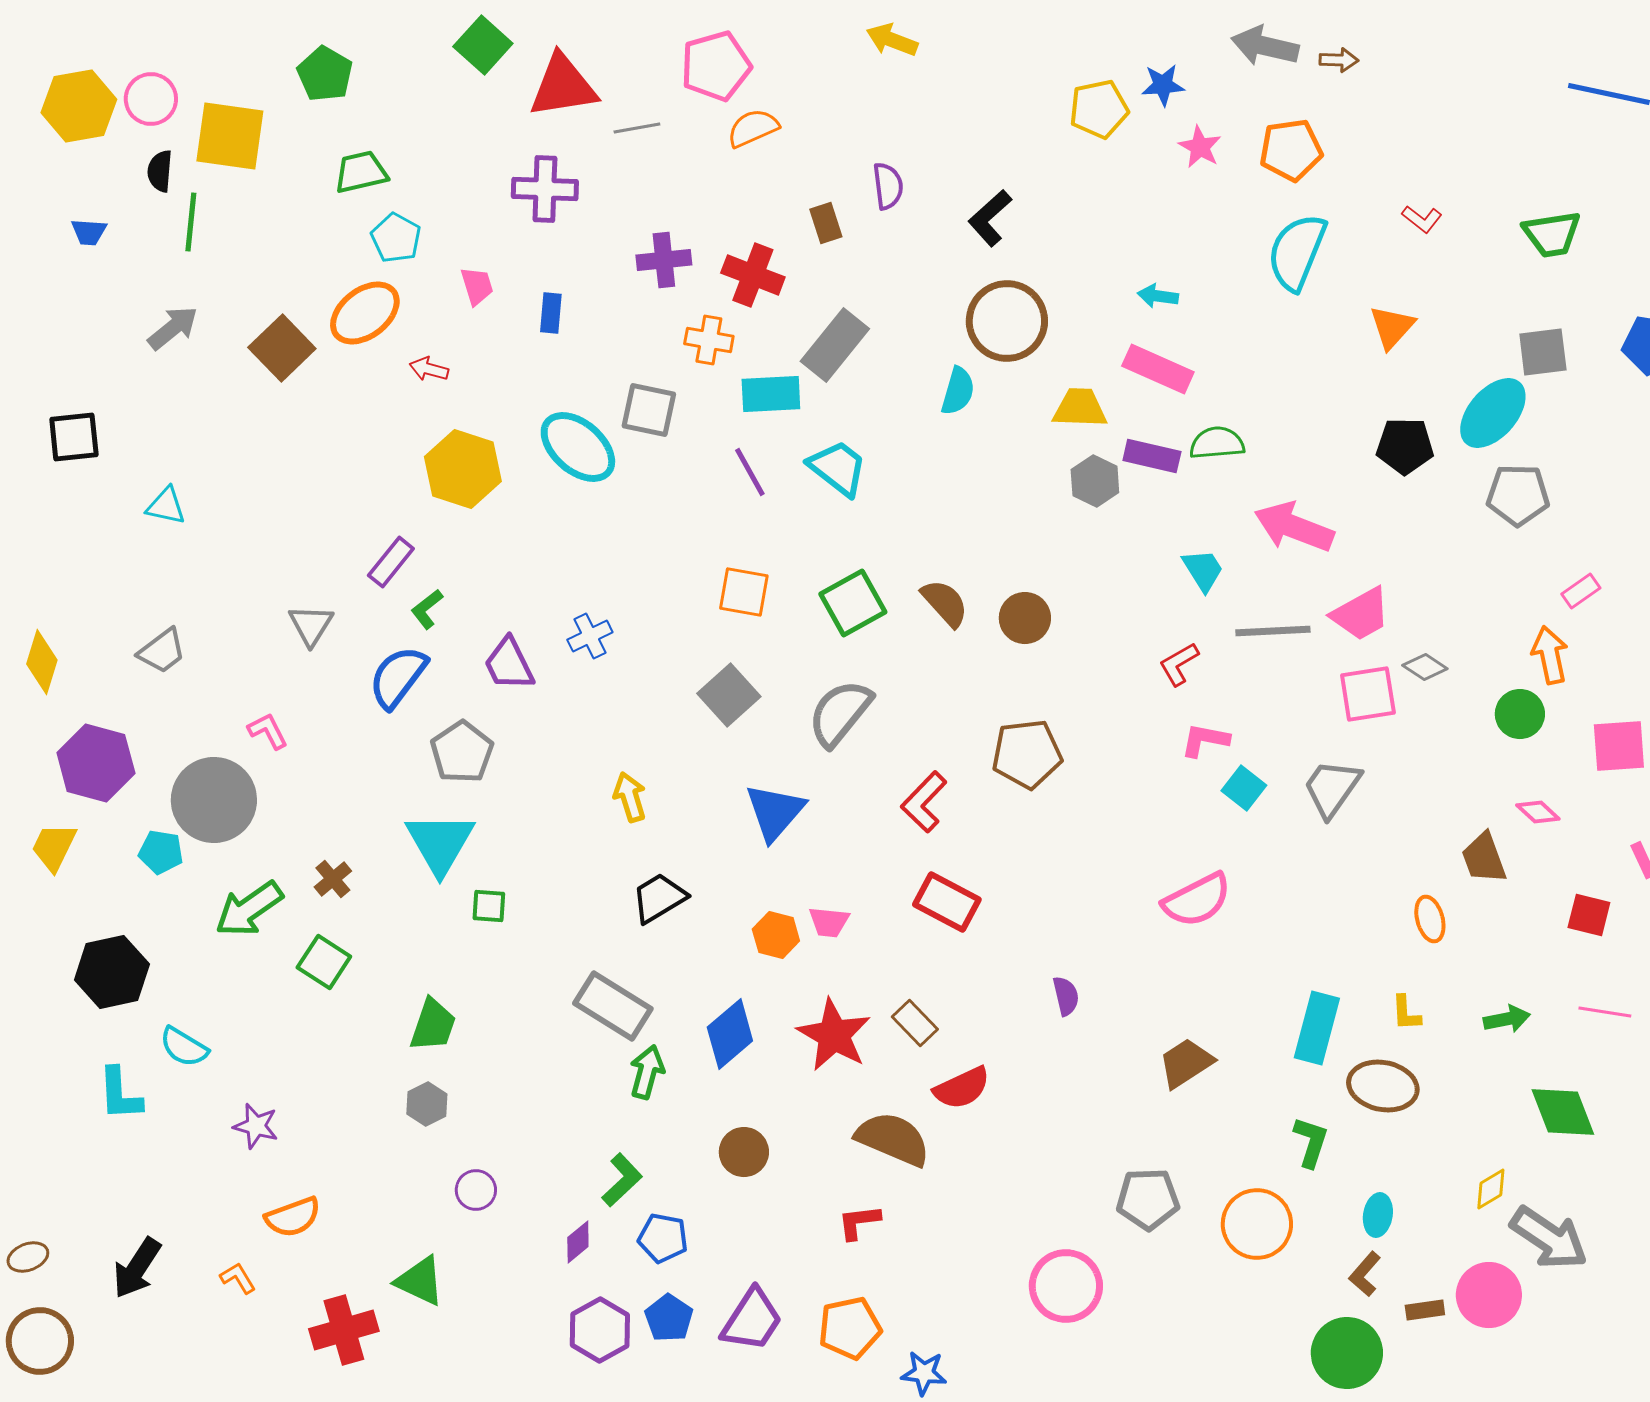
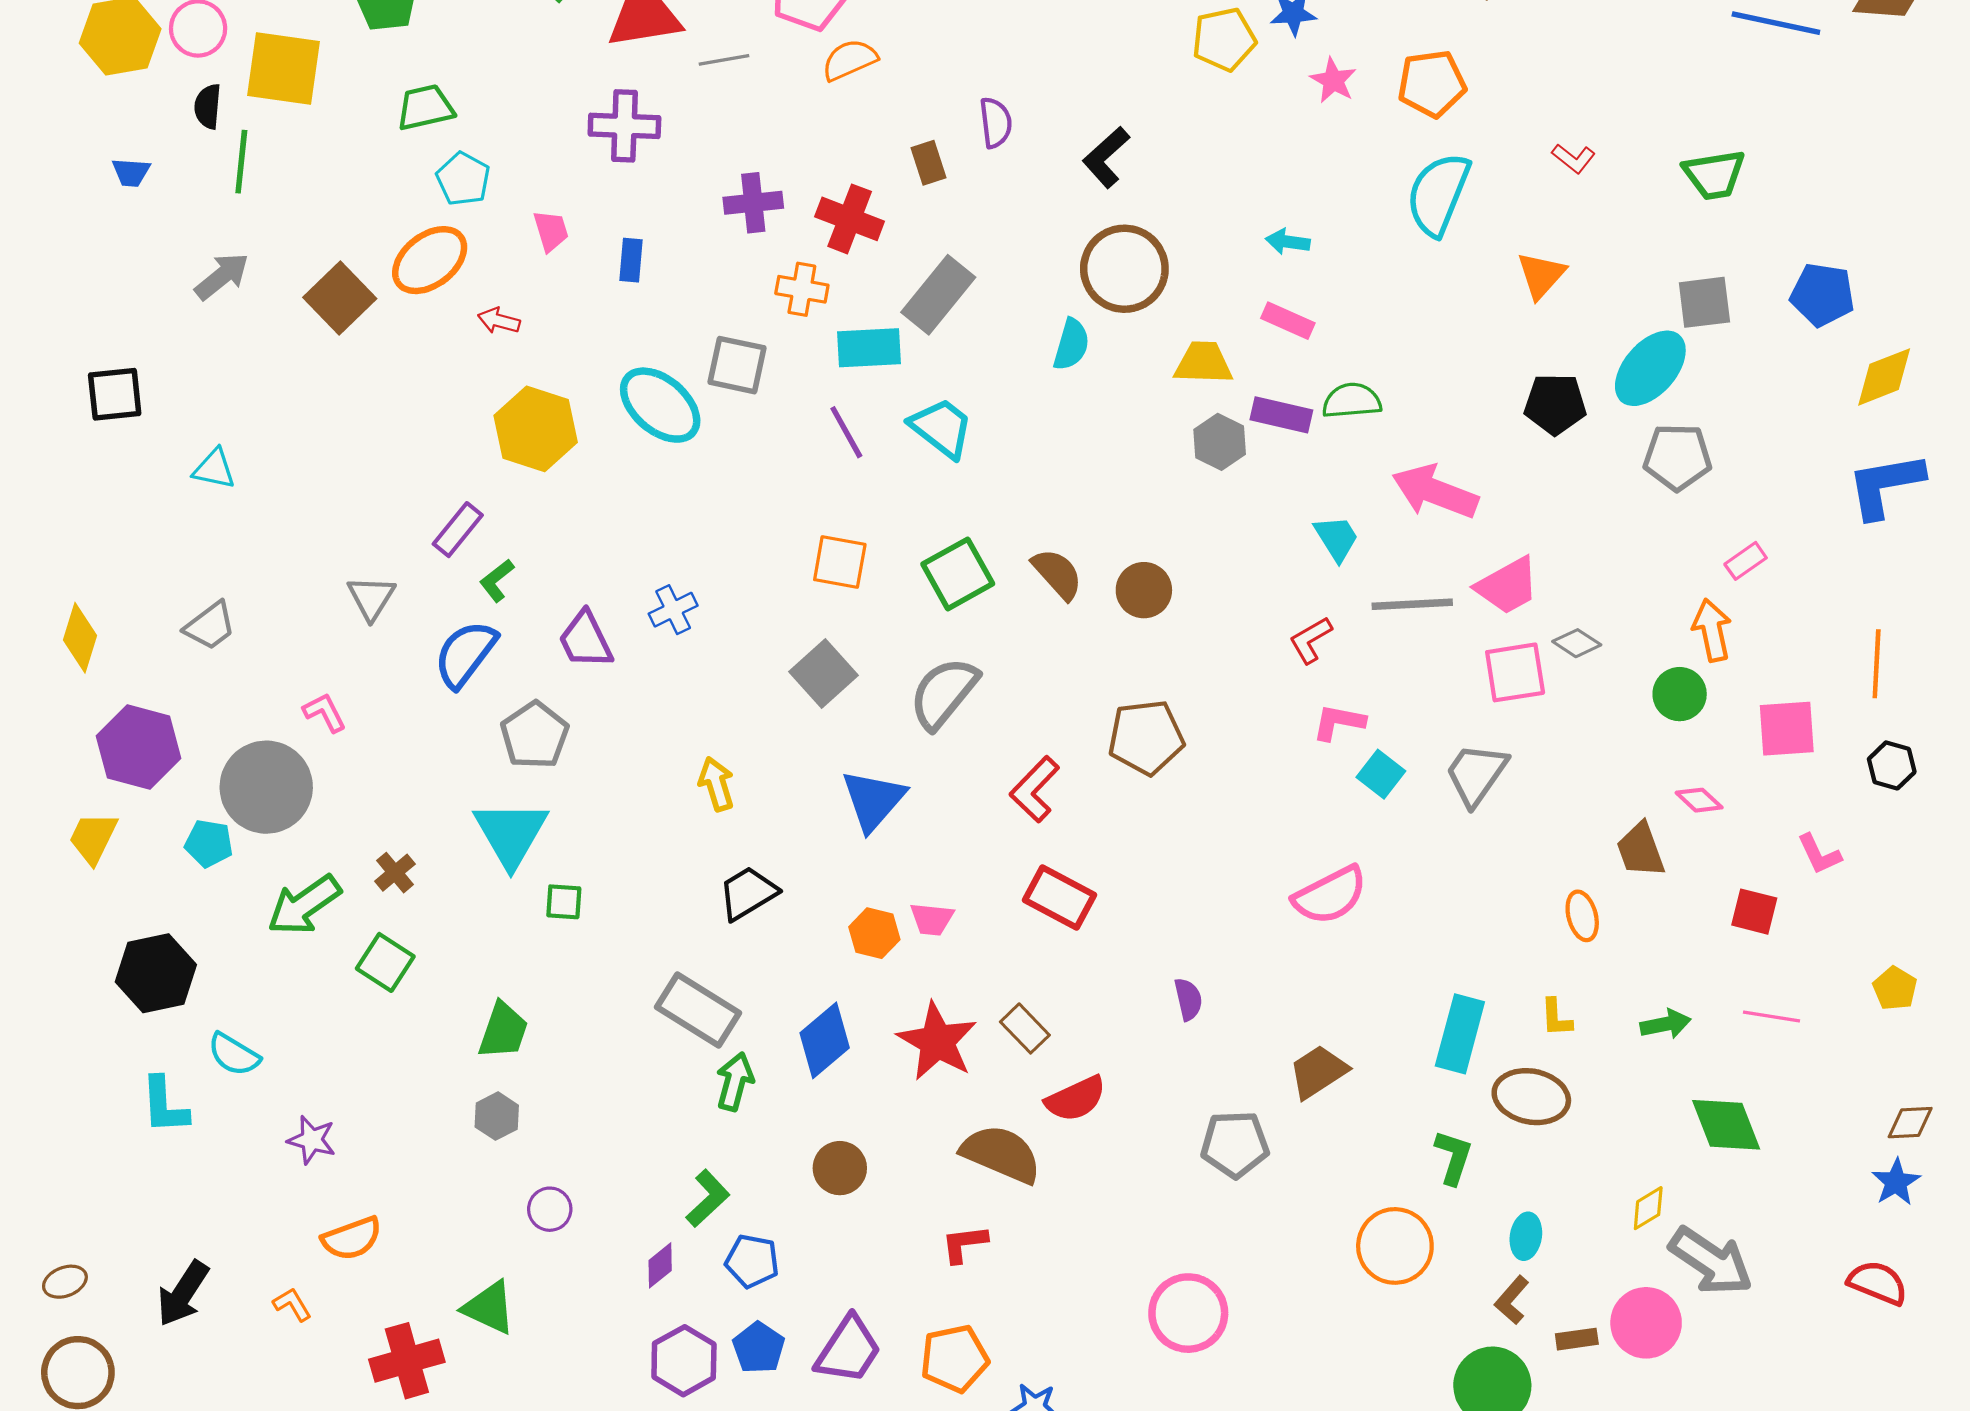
pink rectangle: (1158, 369) -> (1288, 321), size x0.7
gray pentagon: (1148, 1199) -> (1235, 1144), moved

